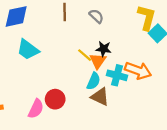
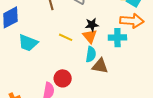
yellow line: (85, 55) -> (66, 37), moved
orange arrow: (138, 71) -> (132, 21), moved
cyan cross: (117, 75) -> (117, 38), moved

